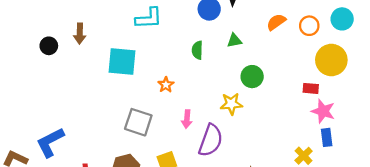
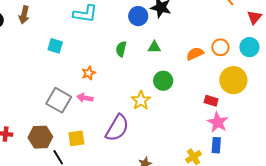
orange semicircle: (276, 22) -> (195, 54), moved
cyan square: (122, 62) -> (55, 46), size x0.6
yellow star: (231, 104) -> (141, 100), turned 30
pink arrow: (187, 119) -> (85, 98), moved, turned 84

